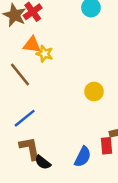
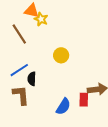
yellow circle: (94, 92) -> (61, 55), moved
black semicircle: (43, 162) -> (32, 79), moved, turned 48

